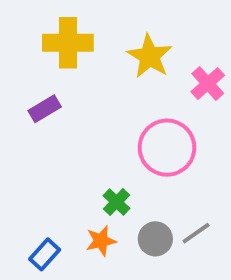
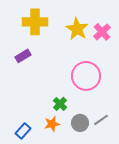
pink cross: (208, 84) -> (102, 32), moved

